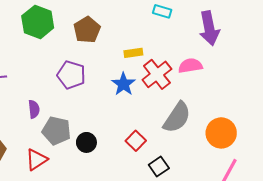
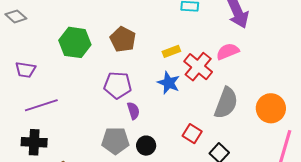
purple semicircle: (34, 109) -> (133, 111), moved

